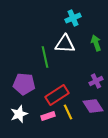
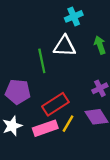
yellow line: (68, 112) -> (68, 124), turned 56
pink rectangle: (48, 116) -> (45, 128), size x1.5

